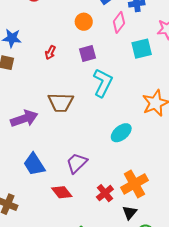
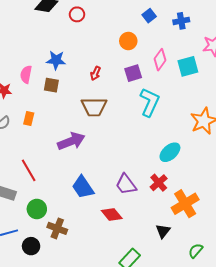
pink diamond: (119, 22) -> (160, 60), moved
brown trapezoid: (61, 102) -> (94, 107), moved
purple trapezoid: (77, 163) -> (126, 184), turned -80
red cross: (105, 193) -> (159, 183), moved
black triangle: (130, 213) -> (163, 231), moved

